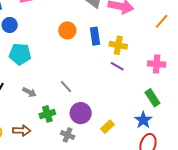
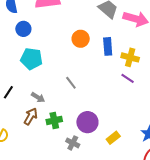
gray line: (66, 87) -> (71, 83), moved
brown arrow: (22, 131) -> (31, 116), moved, turned -66

